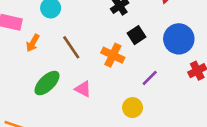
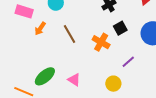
green ellipse: (47, 83) -> (45, 76), moved
pink triangle: (83, 89) -> (74, 80), moved

